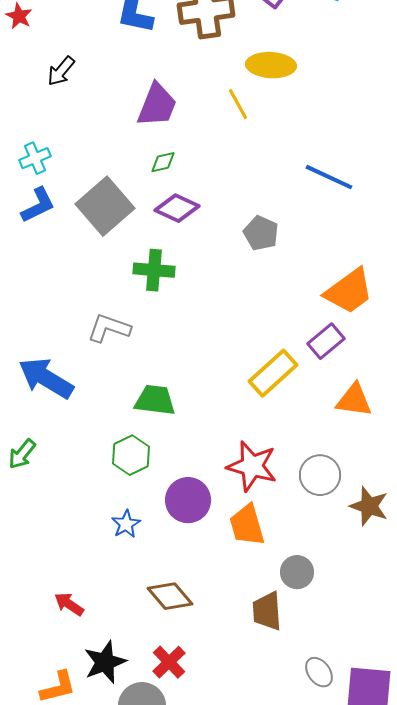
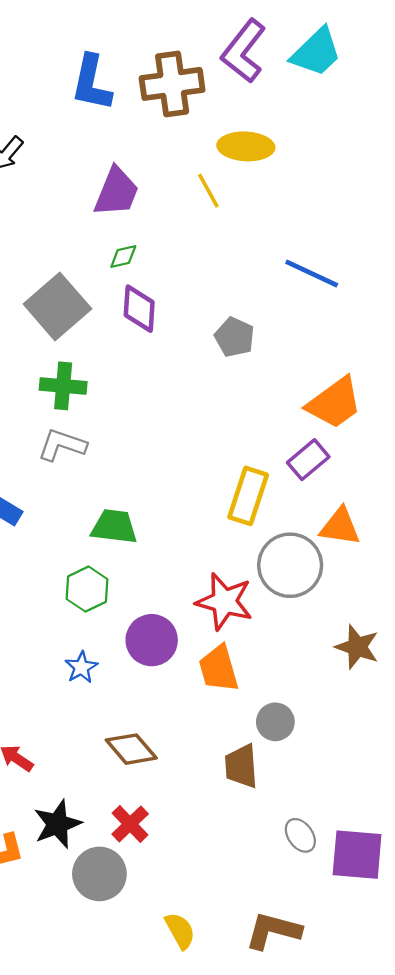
purple diamond: (177, 208) -> (139, 309), turned 69
green cross: (154, 270) -> (63, 386), moved
yellow rectangle: (273, 373) -> (248, 496), turned -30
gray circle: (320, 475) -> (290, 565), moved, size x1.4

